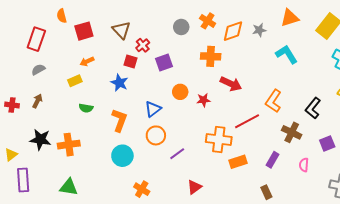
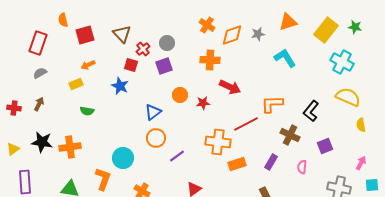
gray circle: (181, 27) -> (167, 43), moved
orange L-shape: (273, 101) -> (272, 104), turned 55
orange L-shape: (119, 120) -> (103, 179), moved
yellow triangle: (11, 155) -> (13, 149), moved

